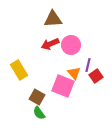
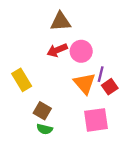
orange triangle: (74, 73) -> (85, 83), size x1.5
pink square: (63, 86) -> (96, 120), moved, turned -30
green semicircle: (39, 113) -> (45, 129), turned -40

